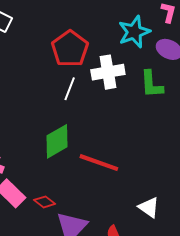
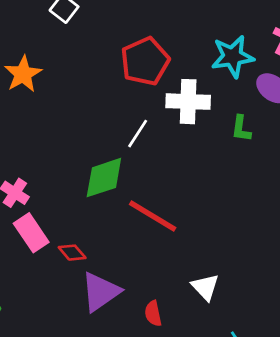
green L-shape: (152, 84) -> (241, 129), size x0.7
white line: (70, 89) -> (138, 134), moved

